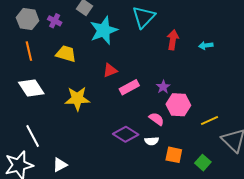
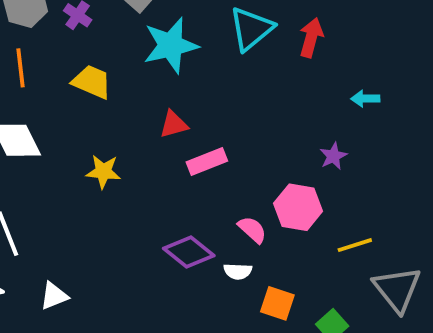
red arrow: (173, 40) -> (311, 37), moved
purple star: (163, 87) -> (333, 156), moved
yellow star: (77, 99) -> (103, 172), size x0.7

